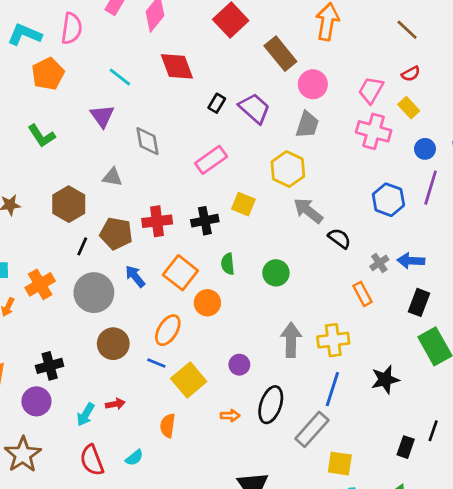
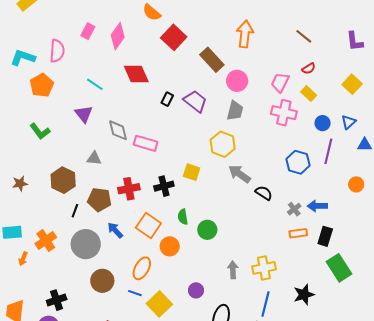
pink rectangle: (211, 160) -> (146, 143), moved, turned 55
green circle: (276, 273) -> (207, 230), moved
orange rectangle: (362, 294) -> (298, 233), moved, turned -66
gray arrow: (291, 340) -> (233, 270), size x0.7

